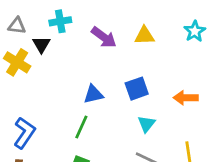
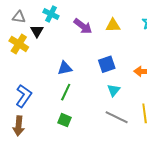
cyan cross: (60, 21) -> (51, 14), turned 35
blue triangle: (93, 94) -> (65, 68), moved

